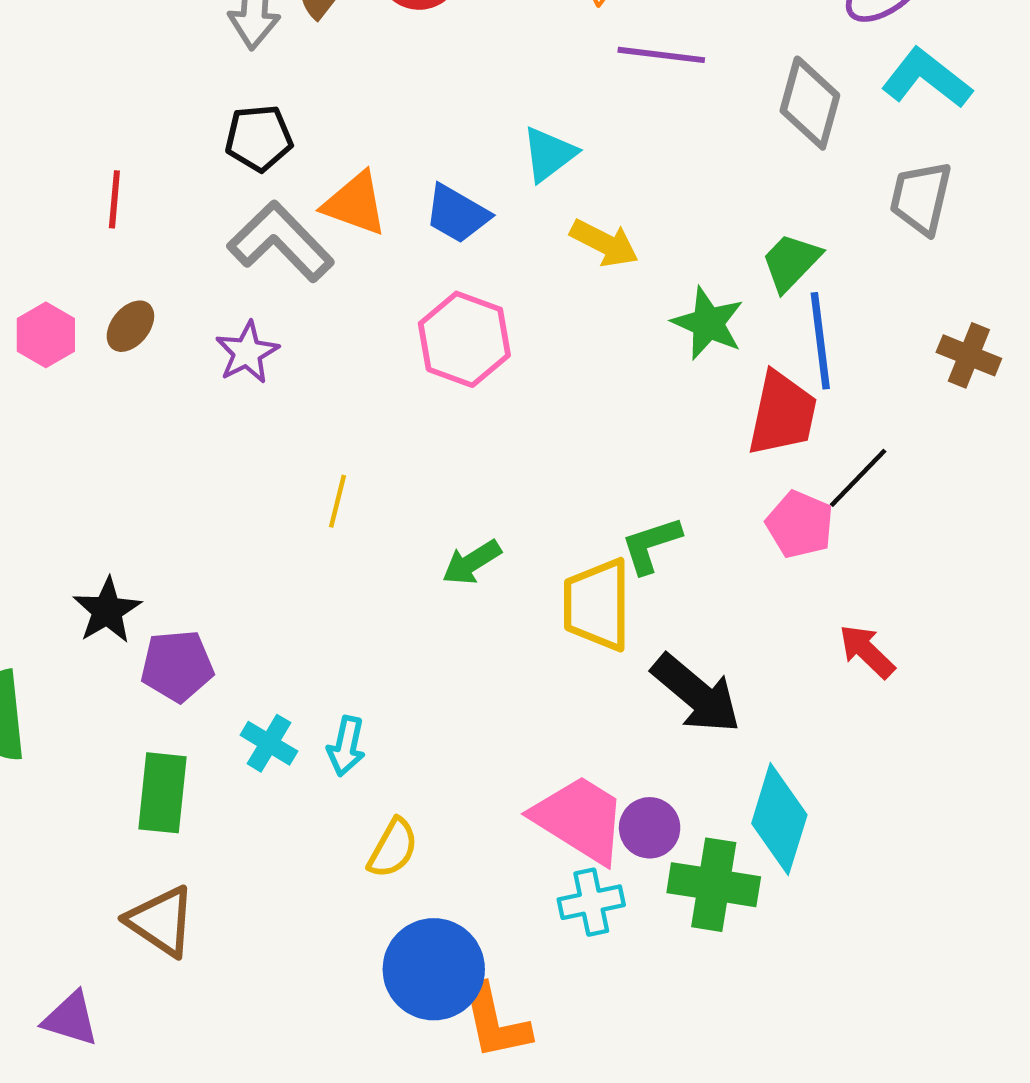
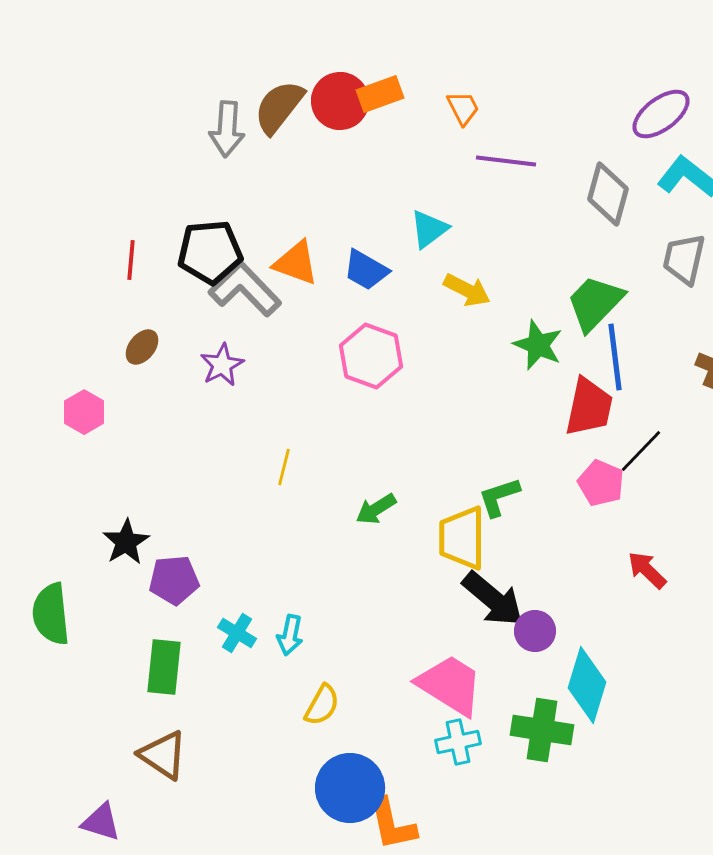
black pentagon: (259, 138) -> (210, 252), moved, size x1.4
green trapezoid: (791, 262) -> (595, 303), size x1.4
pink hexagon: (46, 335) -> (84, 412), moved
black arrow: (696, 694) -> (493, 599), moved
purple circle: (650, 828) -> (535, 631), moved

